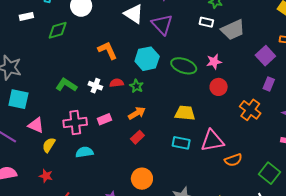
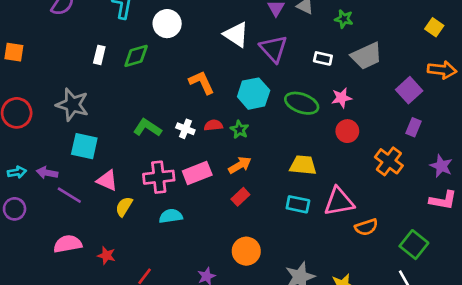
white rectangle: (26, 16) -> (99, 55), moved, turned -64
white rectangle: (206, 22) -> (323, 58), moved
pink rectangle: (104, 119) -> (197, 173), size x1.5
red star: (46, 176) -> (106, 255), moved

